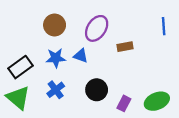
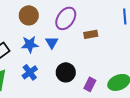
blue triangle: (81, 56) -> (52, 42), turned 40

